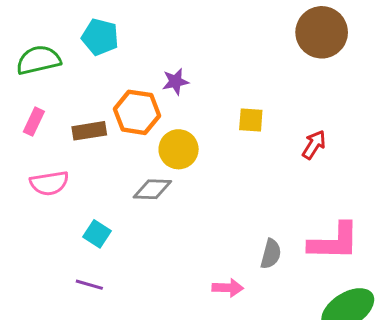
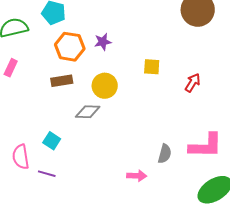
orange hexagon: (137, 112) -> (70, 47), moved
brown rectangle: (89, 131) -> (62, 81), moved
pink semicircle: (49, 183) -> (21, 157), moved, turned 90

